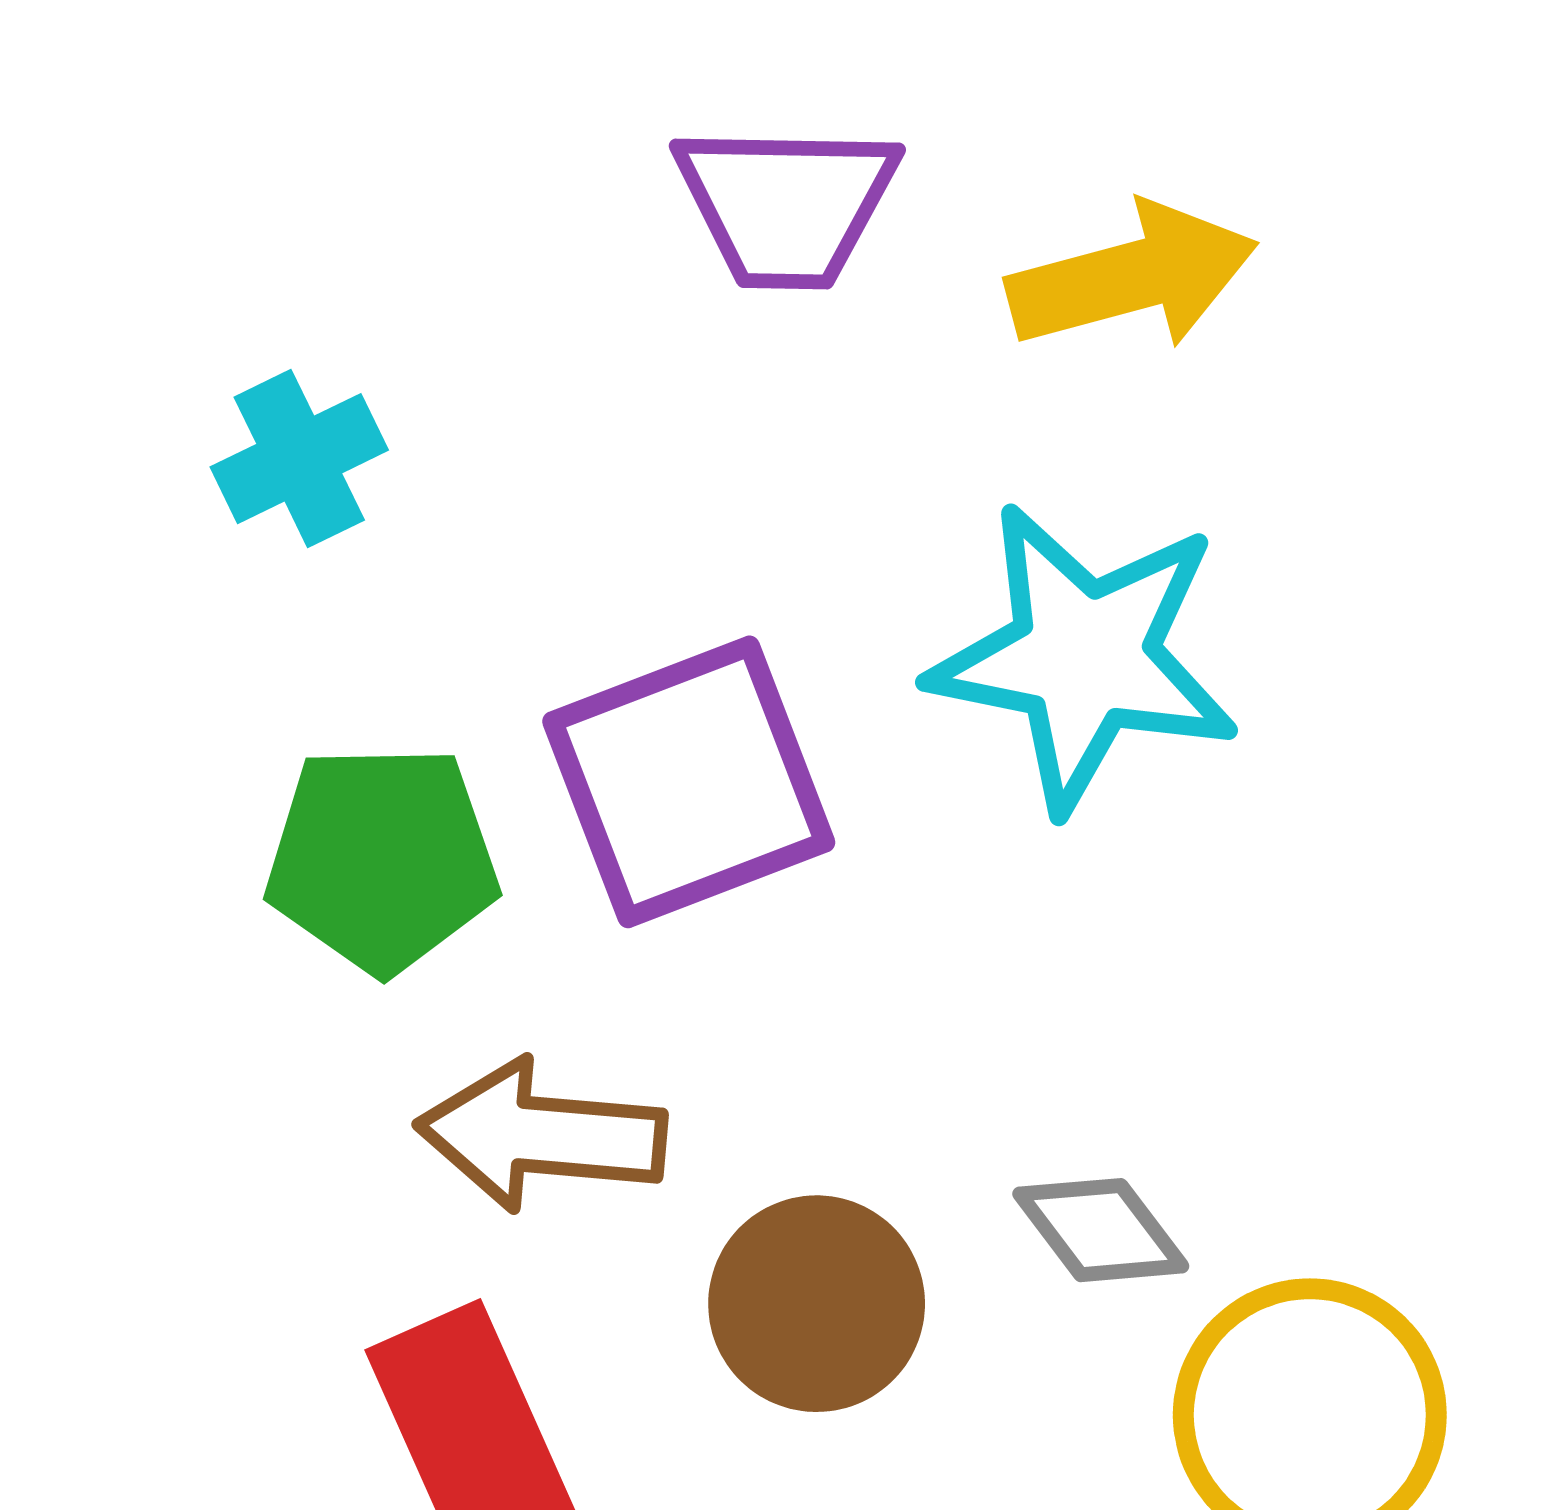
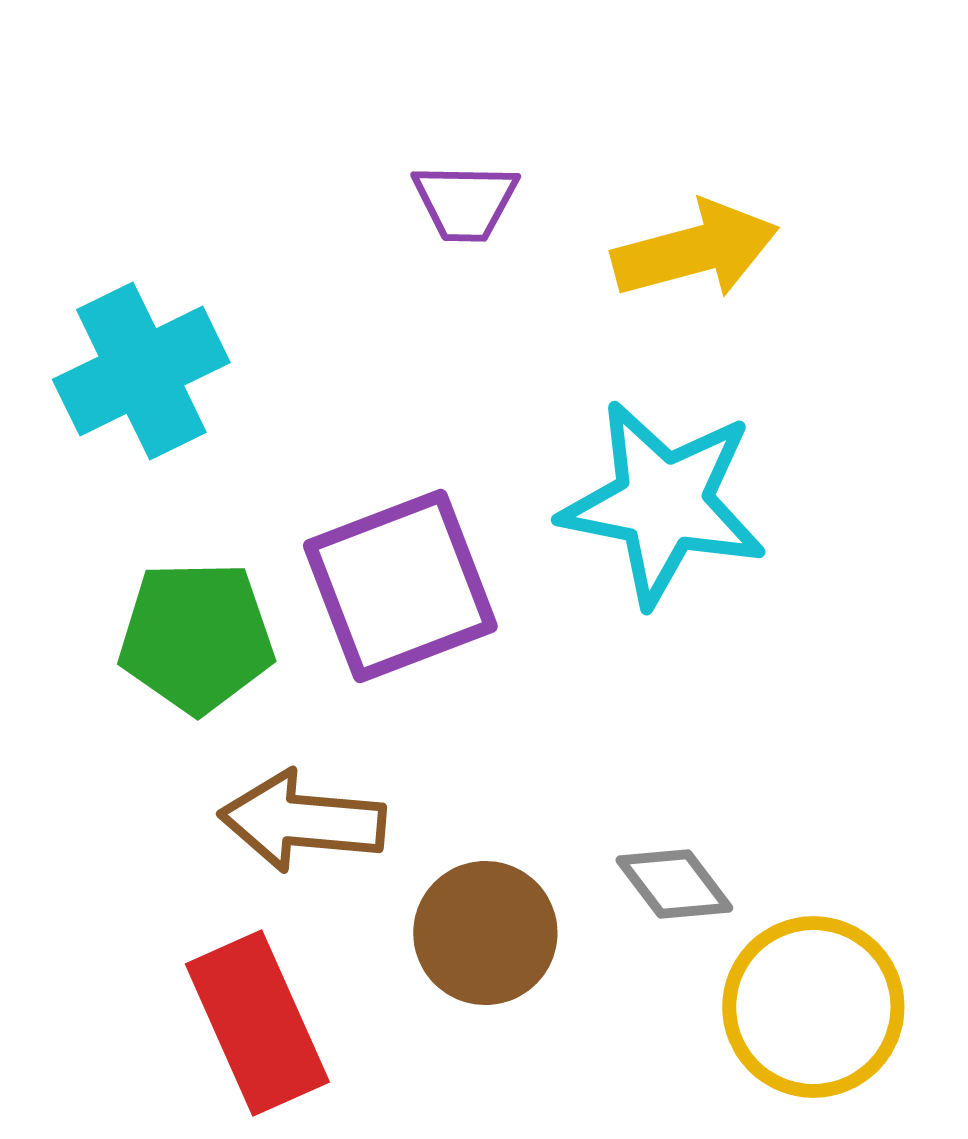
purple trapezoid: (786, 204) -> (465, 202), size x0.7
cyan cross: (299, 459) -> (141, 371), size x1.5

